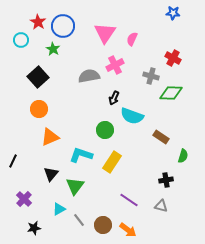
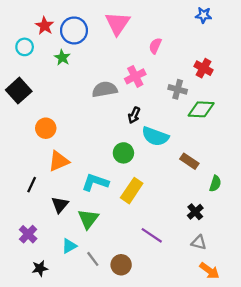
pink triangle: (105, 33) -> (118, 23), moved
black square: (38, 77) -> (19, 91), moved
black line: (13, 161) -> (32, 185), moved
black cross: (166, 180) -> (195, 212), turned -32
gray triangle: (161, 206) -> (199, 242), moved
orange arrow: (128, 230) -> (209, 271), moved

